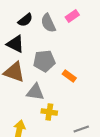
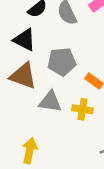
yellow cross: (49, 112) -> (82, 109), moved

